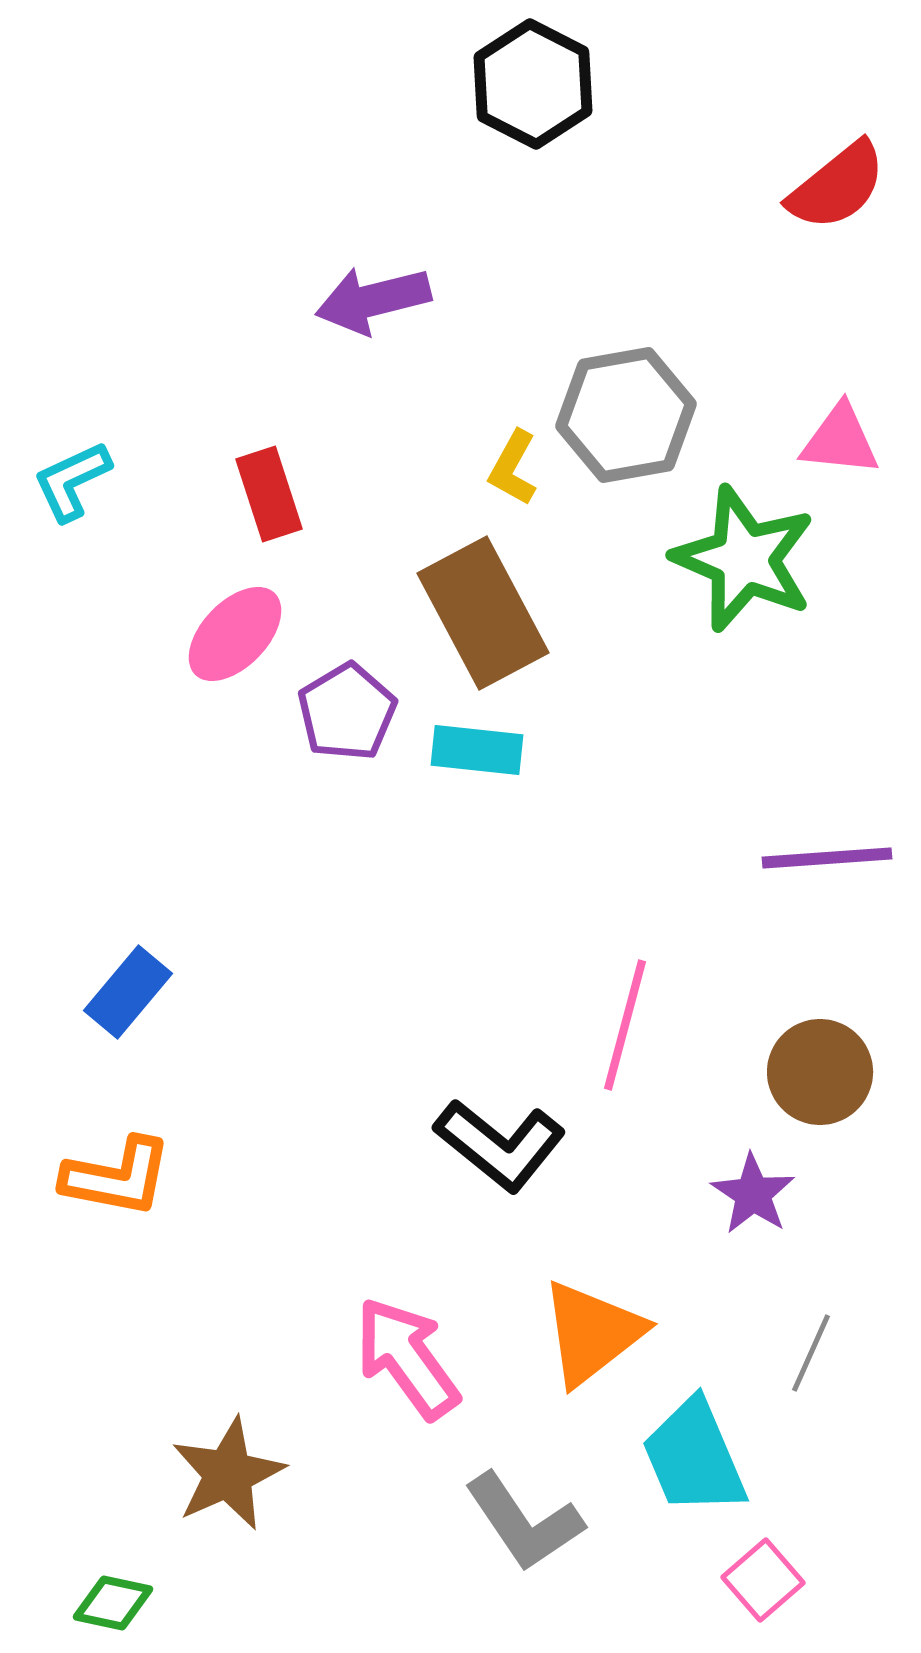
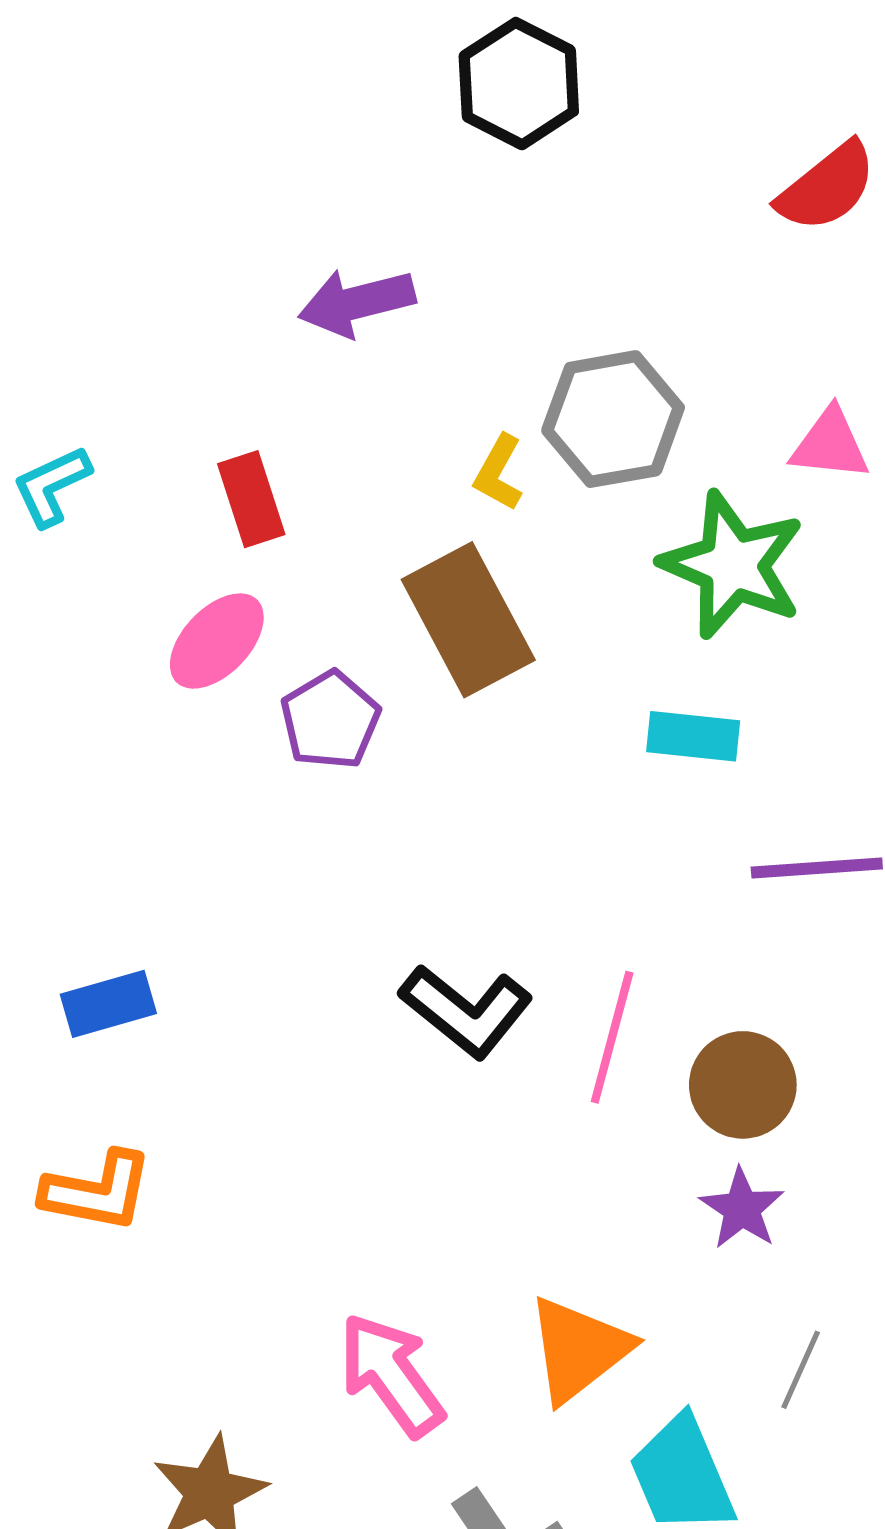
cyan rectangle: (477, 750) -> (693, 736), moved
blue rectangle: (128, 992) -> (108, 1004), turned 34
brown circle: (820, 1072) -> (743, 1085), moved
black L-shape: (500, 1145) -> (466, 1011), moved

